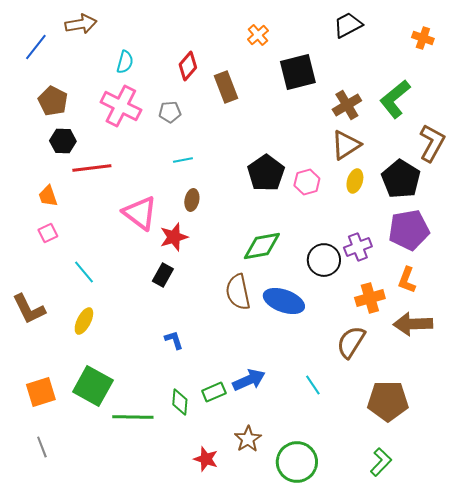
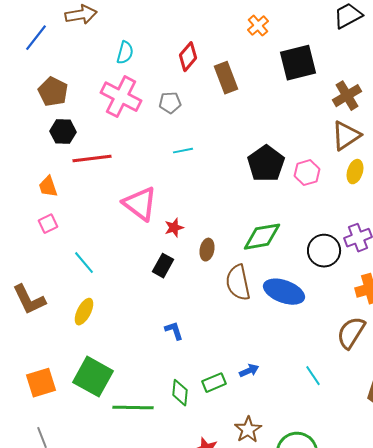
brown ellipse: (192, 200) -> (207, 250), moved
red star: (174, 237) -> (174, 228), size x0.7
blue arrow: (249, 380) -> (249, 371), size x0.6

